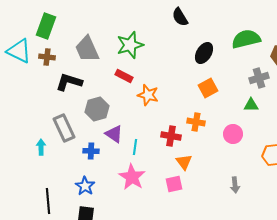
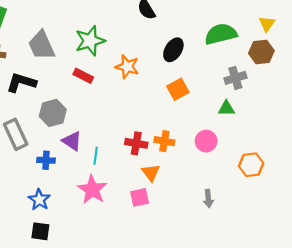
orange star: (148, 95) -> (127, 67), moved
orange cross: (196, 122) -> (164, 141), moved

